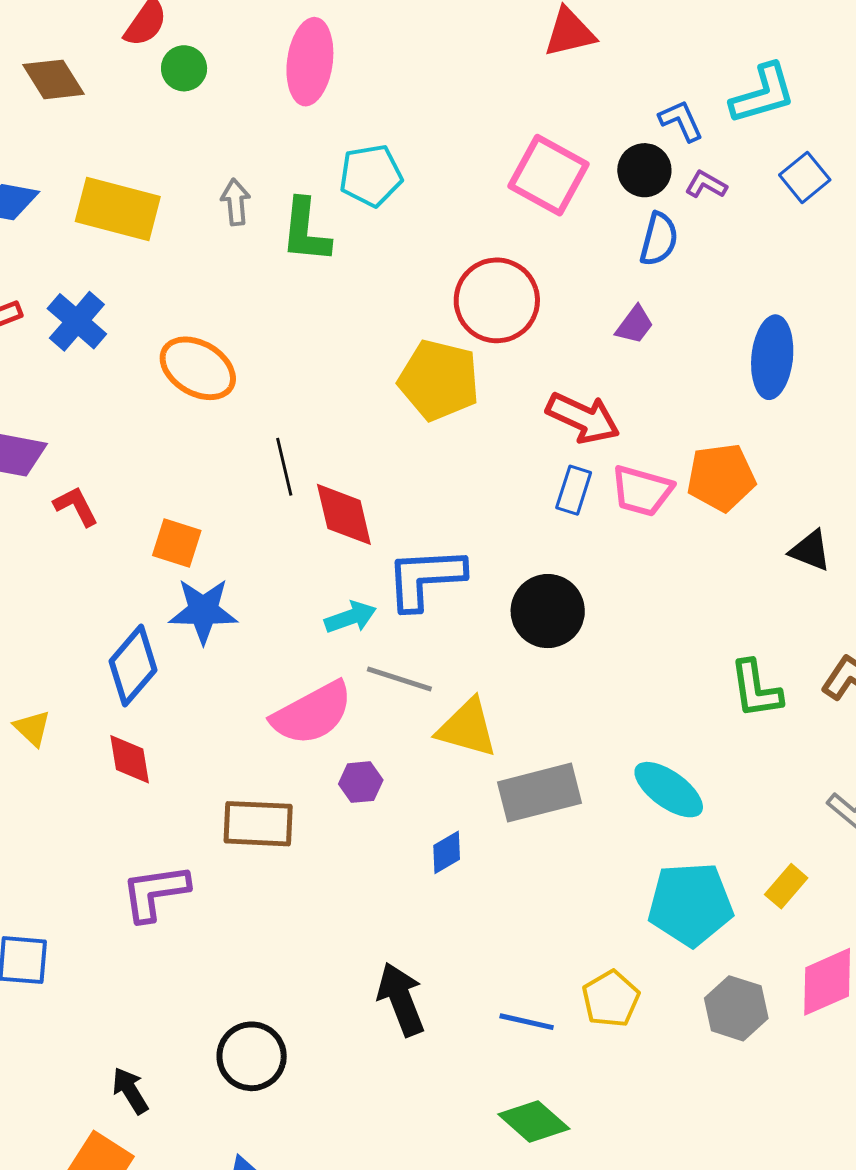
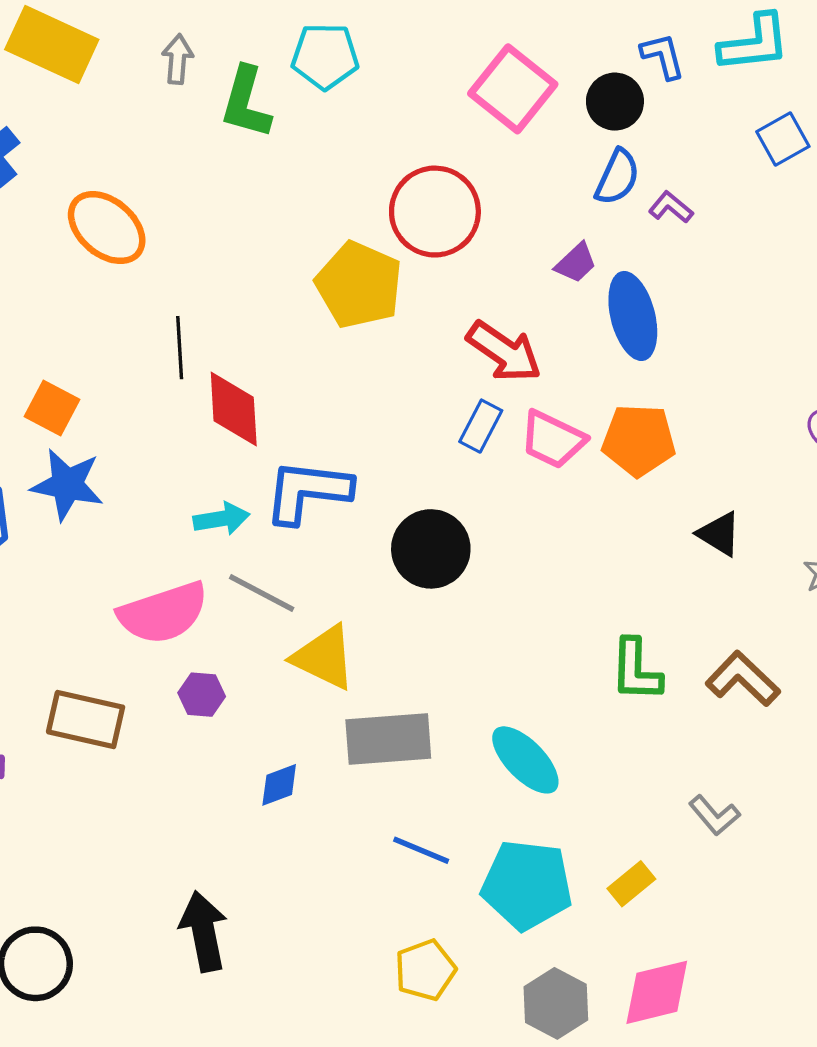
purple L-shape: (706, 185) -> (671, 207), moved
blue ellipse: (772, 357) -> (633, 316), moved, turned -30
blue line: (527, 1022) -> (421, 850), moved

